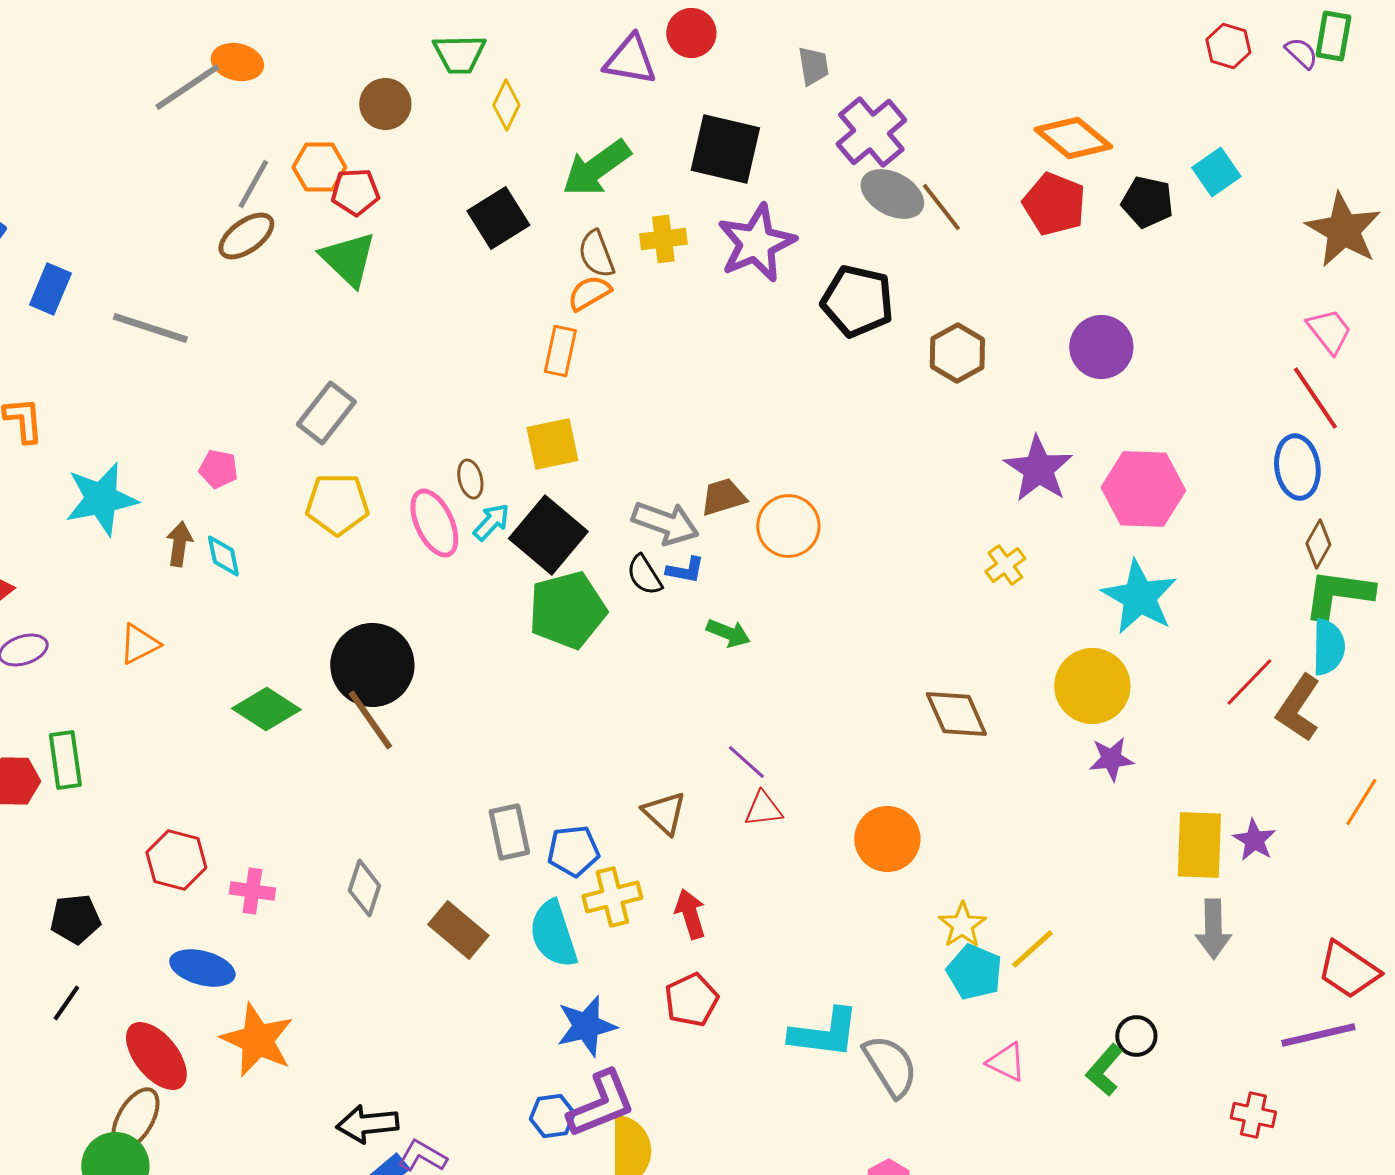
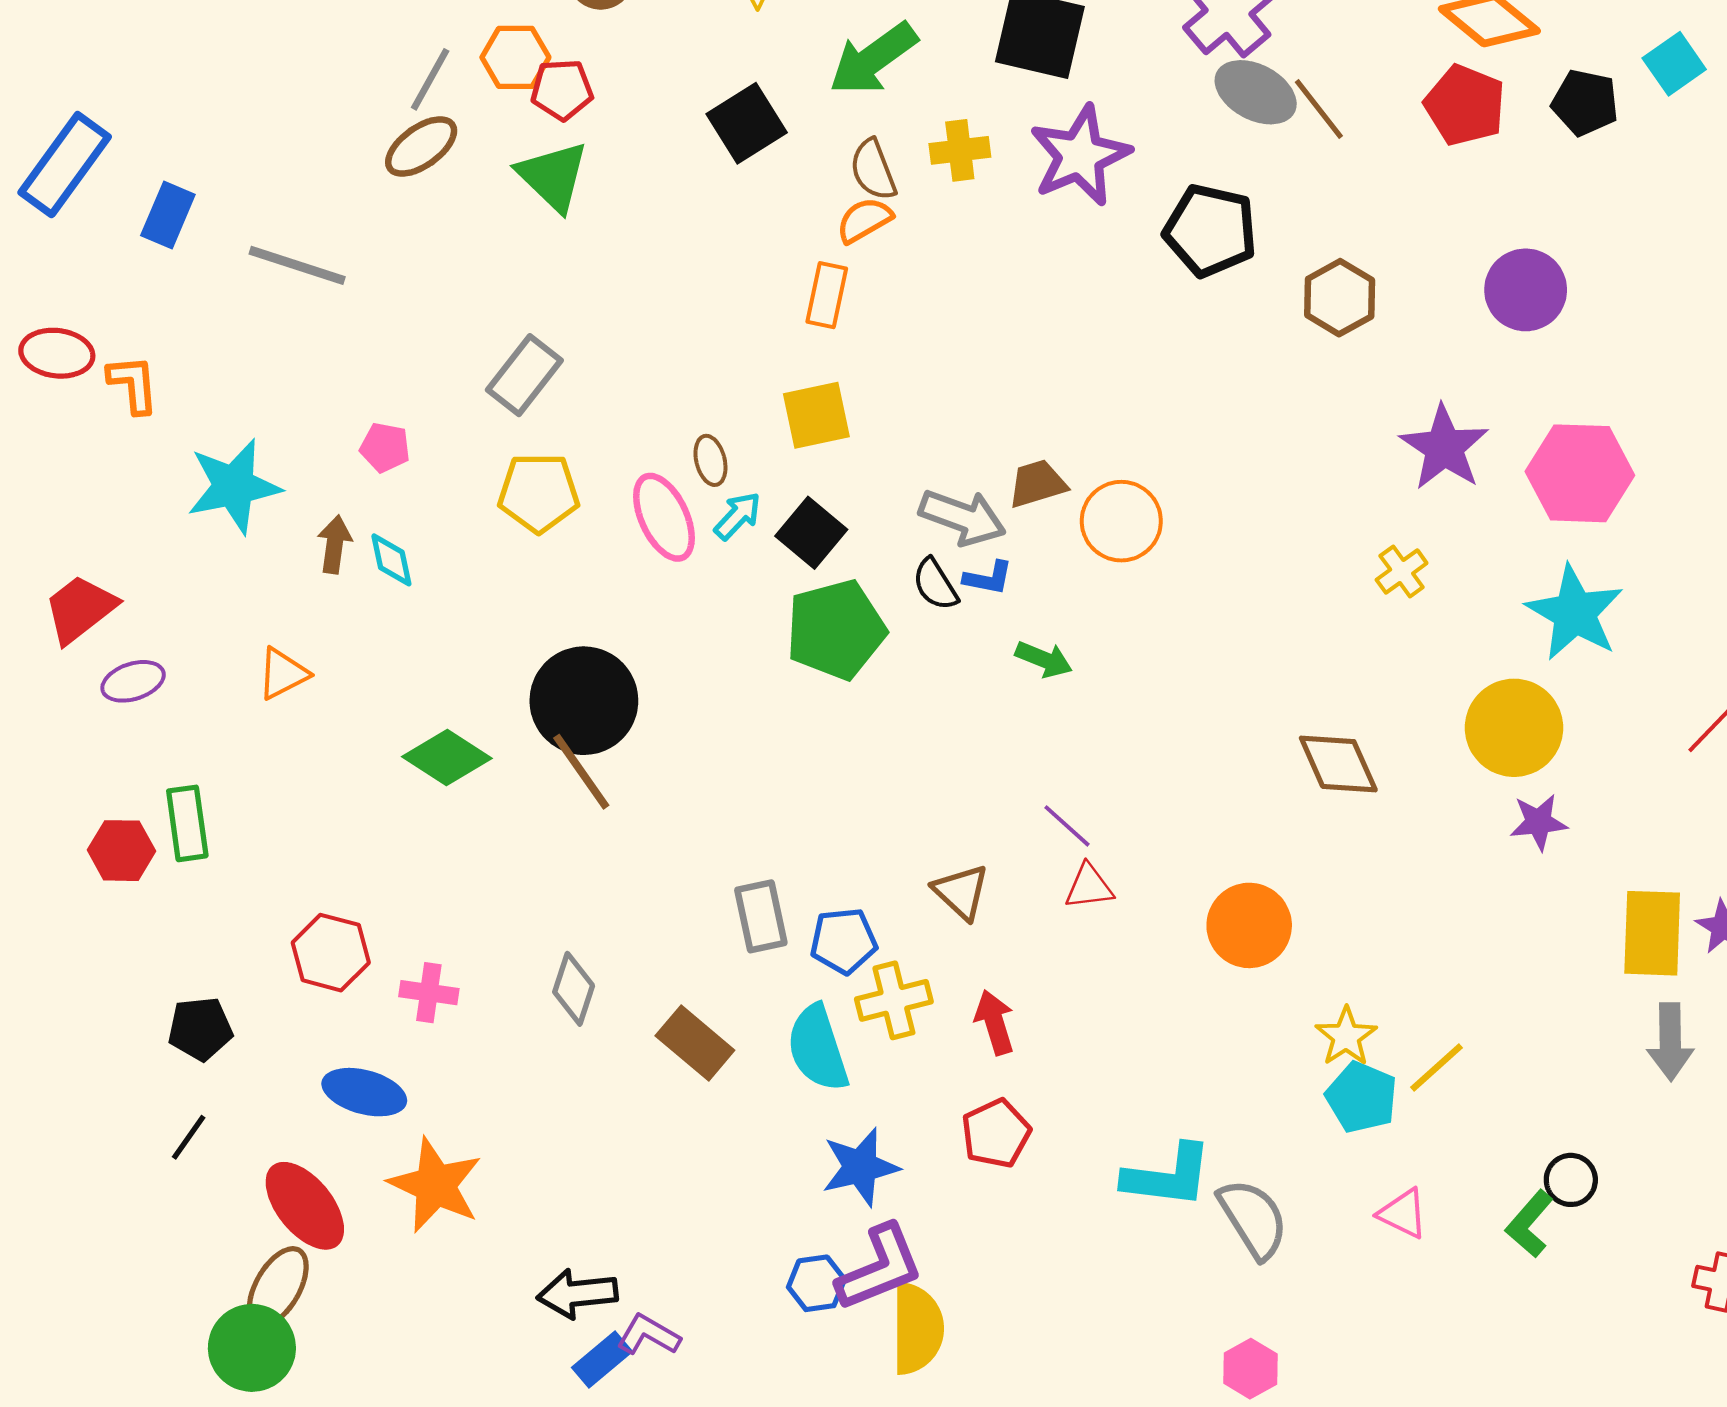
black square: (548, 535) -> (811, 533), size x0.7

